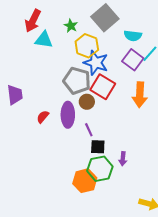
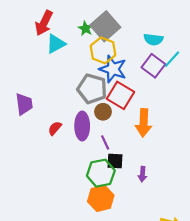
gray square: (105, 18) -> (105, 26), moved
cyan triangle: (44, 40) -> (56, 44), turned -36
orange arrow: (140, 95) -> (144, 123), moved
green hexagon: (100, 169) -> (101, 173), moved

